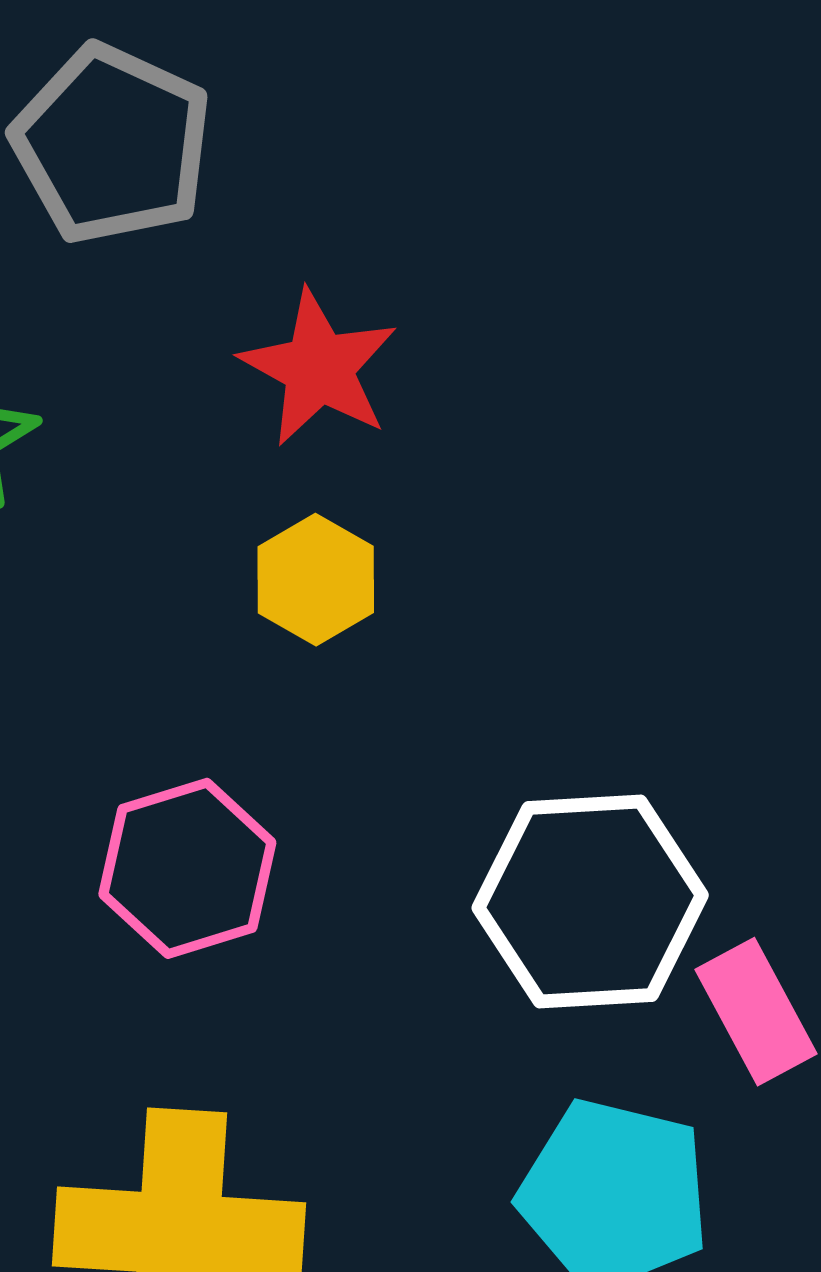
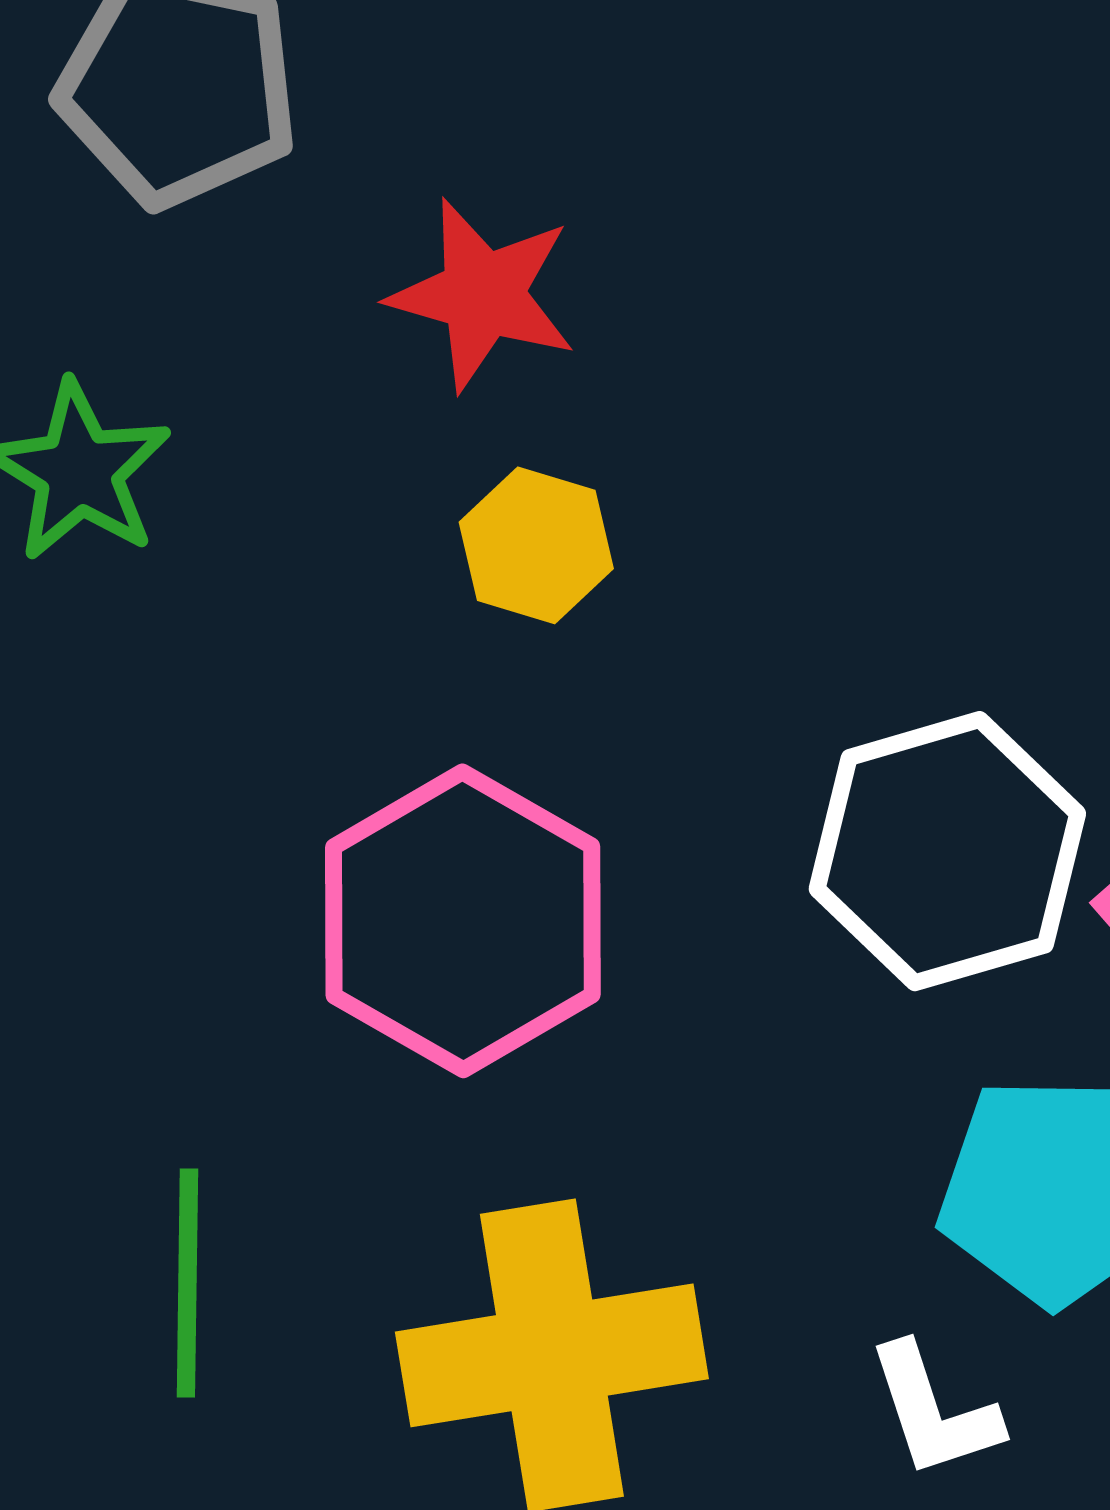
pink hexagon: (187, 868) -> (463, 921), size x1.4

